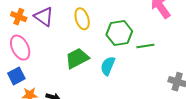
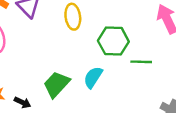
green trapezoid: (77, 58) -> (57, 84), moved, turned -30

